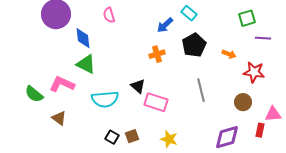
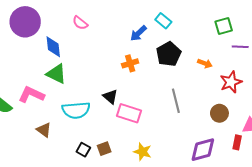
pink semicircle: (109, 15) -> (80, 23), turned -35
red star: (254, 72) -> (231, 82), turned -30
brown triangle: (59, 118) -> (44, 130), moved

